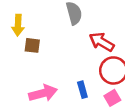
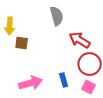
pink square: (112, 98) -> (89, 87), turned -32

